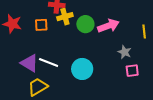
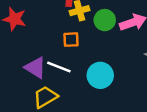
orange square: (41, 25) -> (71, 40), moved

